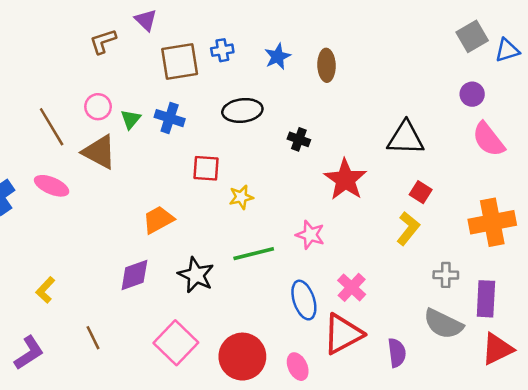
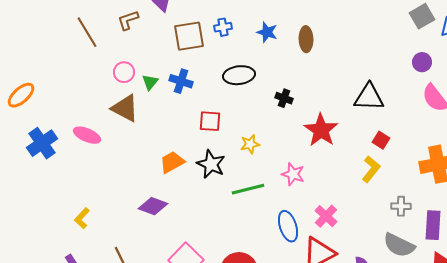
blue star: (278, 56) -> (267, 32), turned -30
brown line: (52, 127) -> (87, 32), moved
yellow star: (241, 197) -> (250, 144), moved
purple diamond: (134, 275) -> (153, 206), turned 40
black star: (196, 275) -> (211, 164), moved

